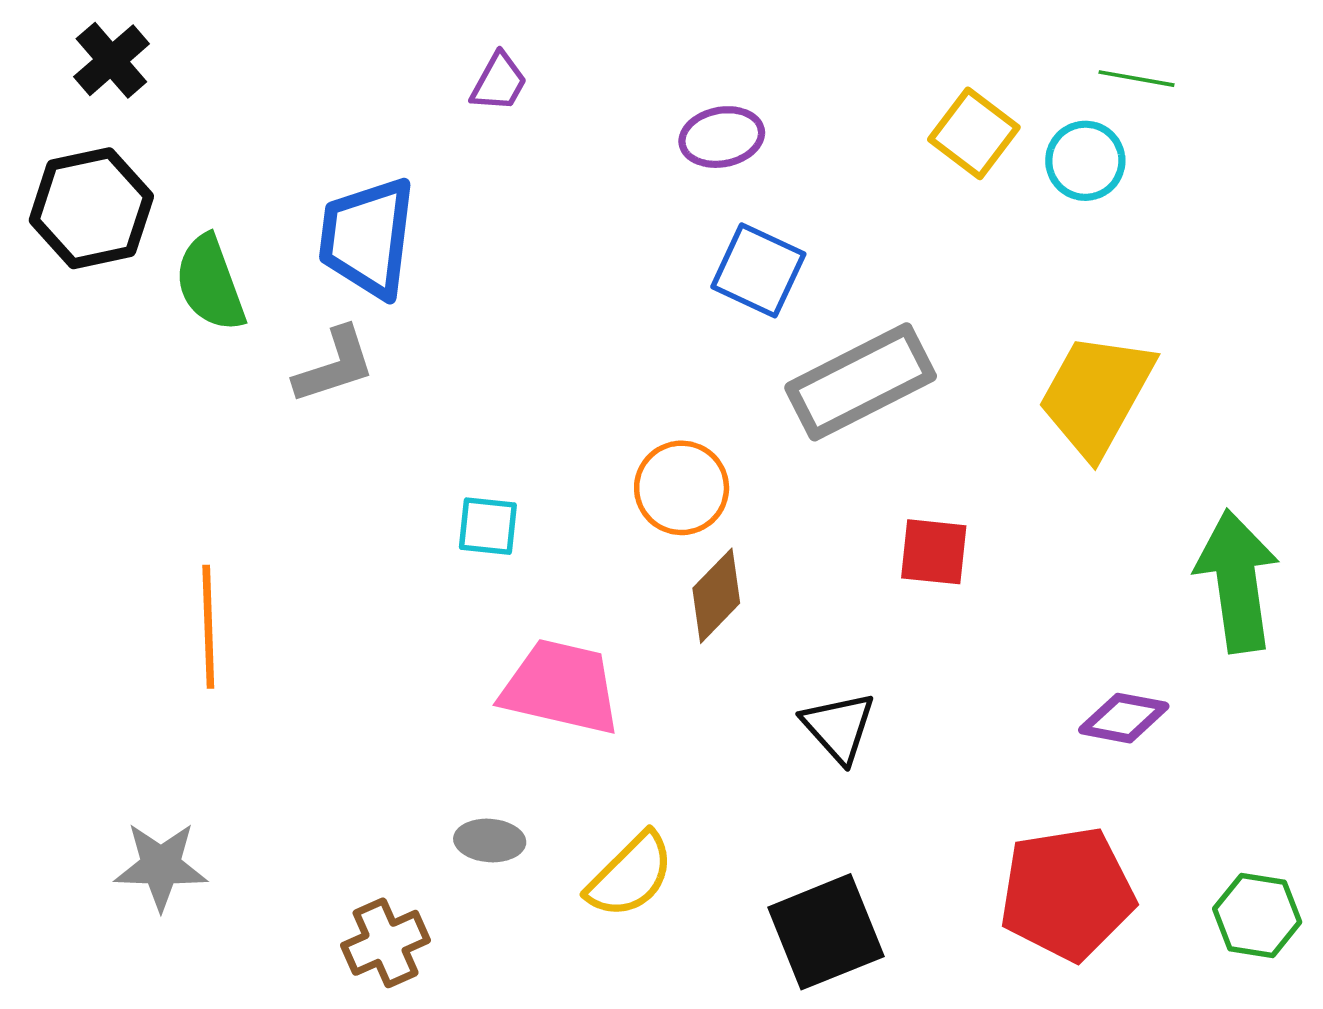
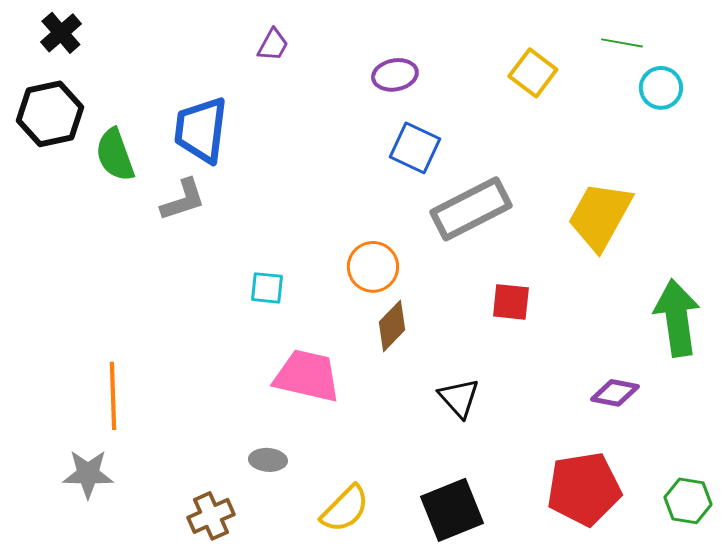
cyan circle: (1085, 161) -> (661, 88), moved
orange line: (208, 627) -> (113, 396), moved
yellow semicircle: (630, 875) -> (345, 509), moved

